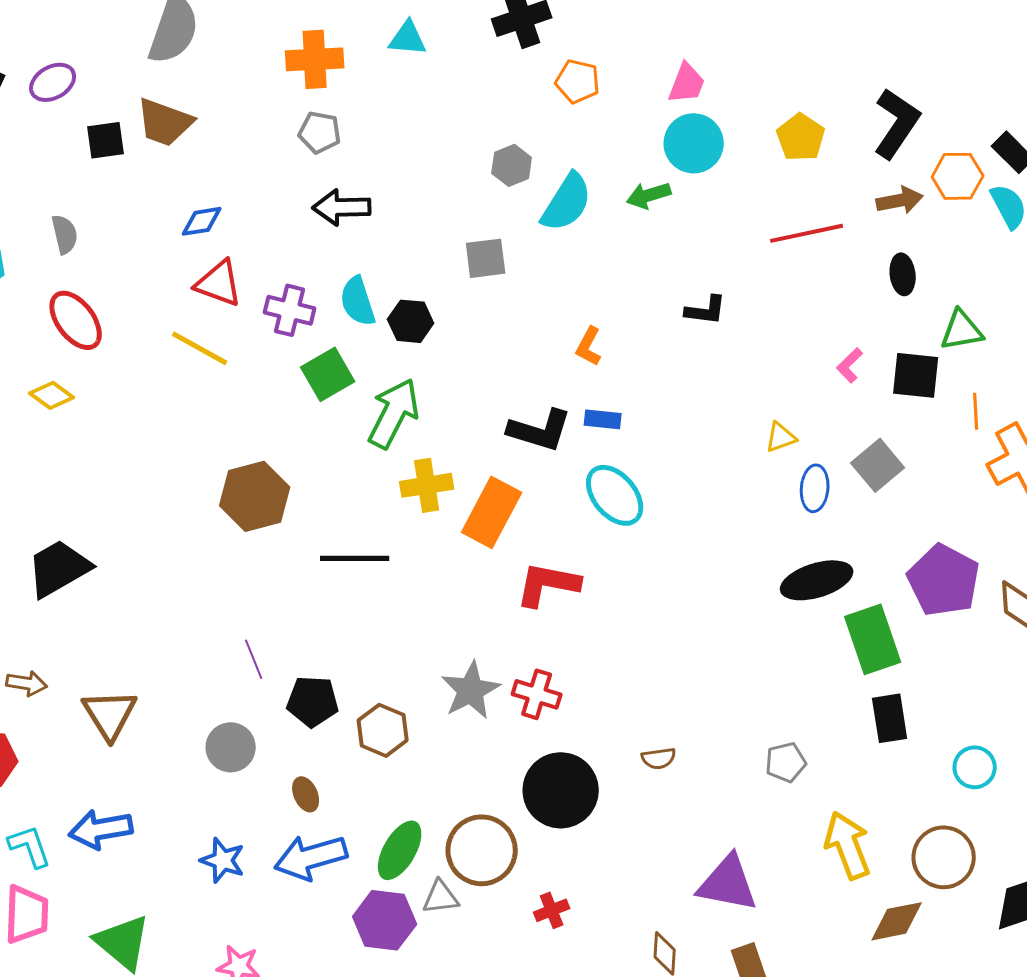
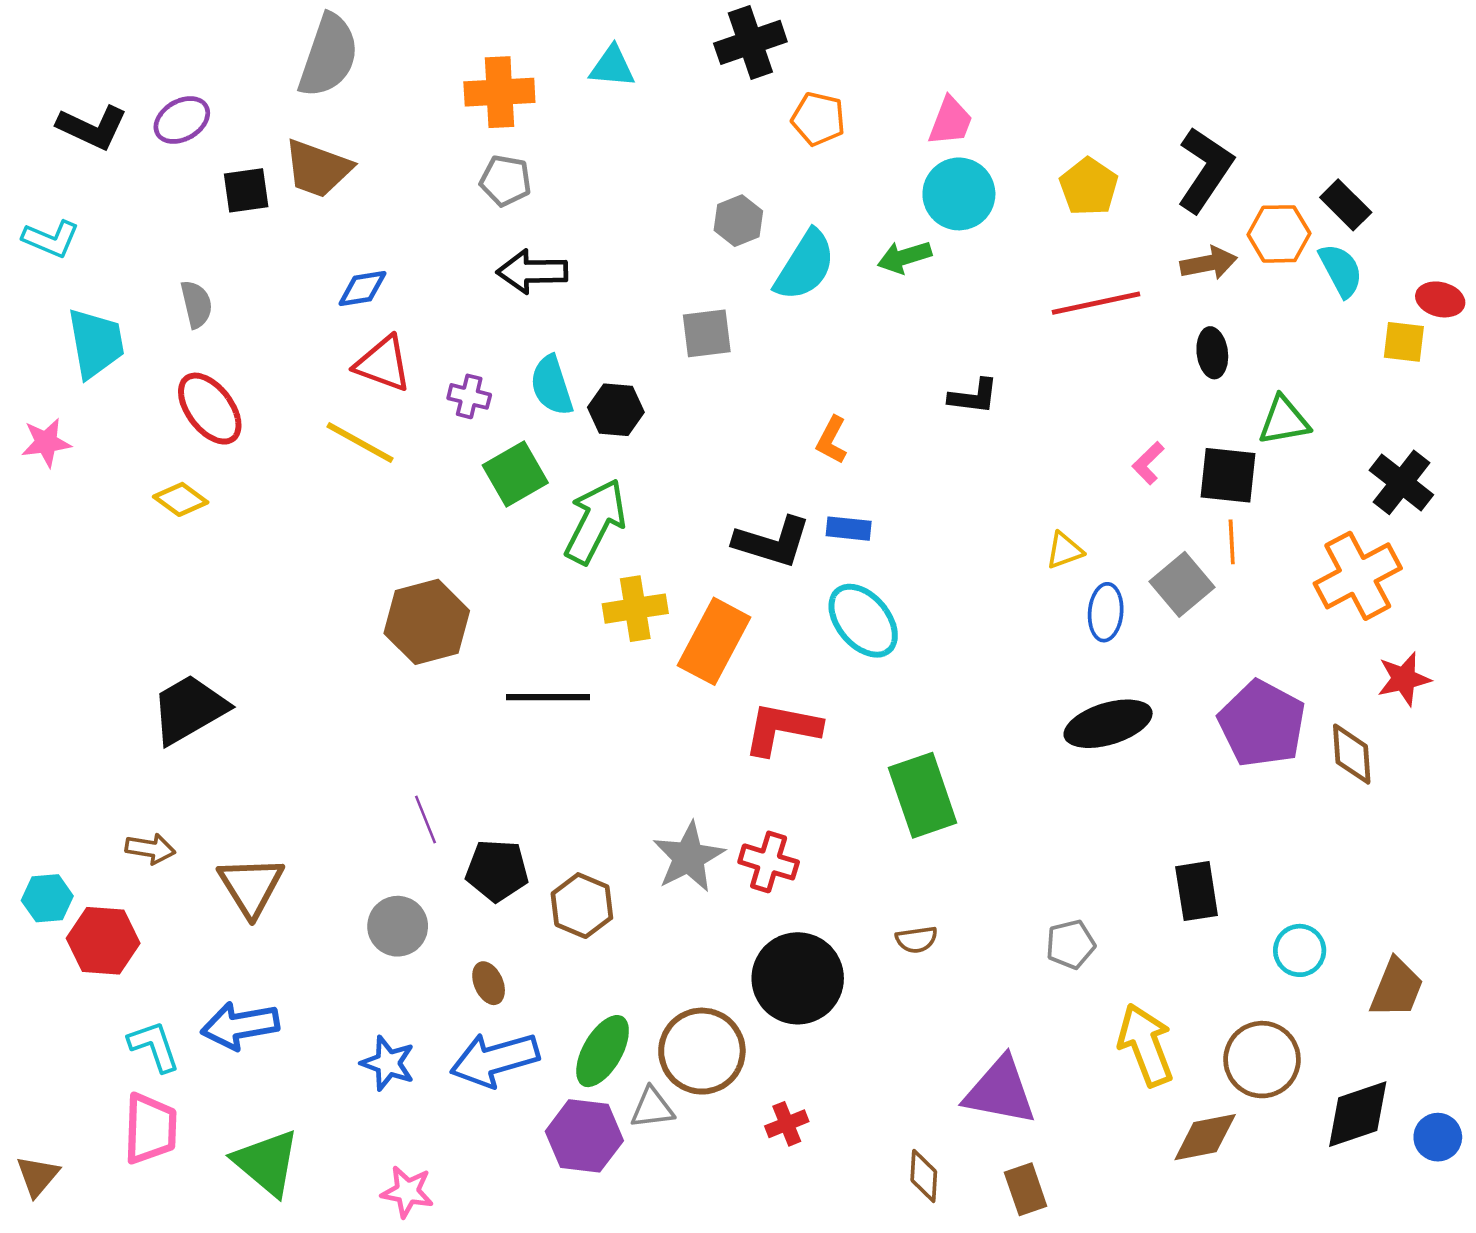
purple cross: (290, 310) -> (469, 396), size x0.7
orange line: (976, 411) -> (1232, 542), moved
green rectangle: (873, 639) -> (923, 795), moved

